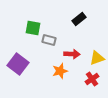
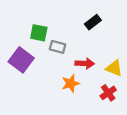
yellow triangle: (97, 58) -> (114, 68), turned 42
purple square: (18, 64) -> (21, 60), moved

